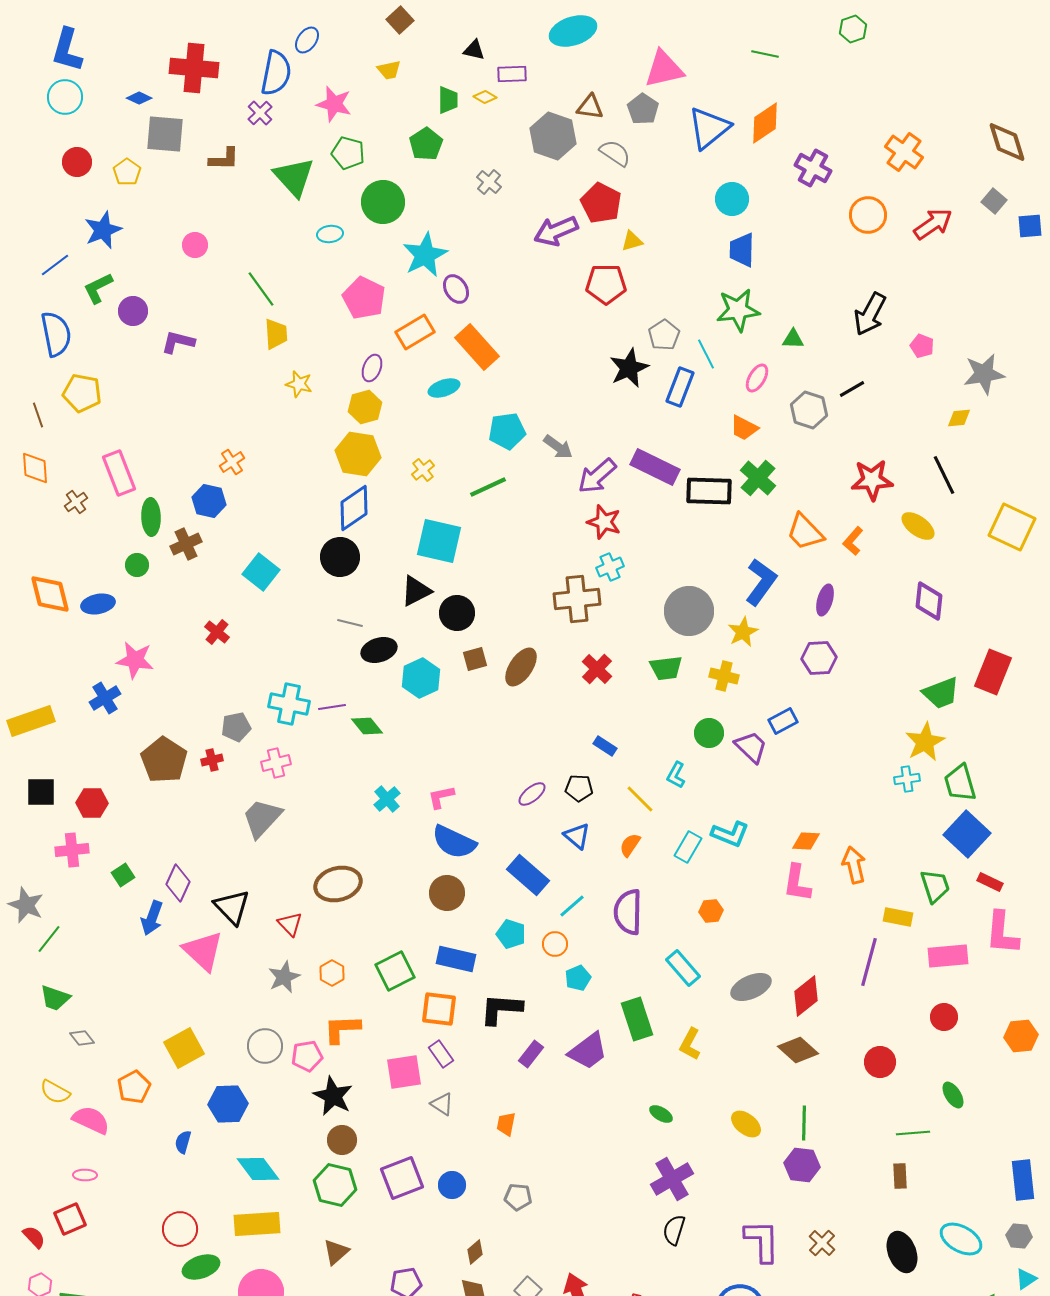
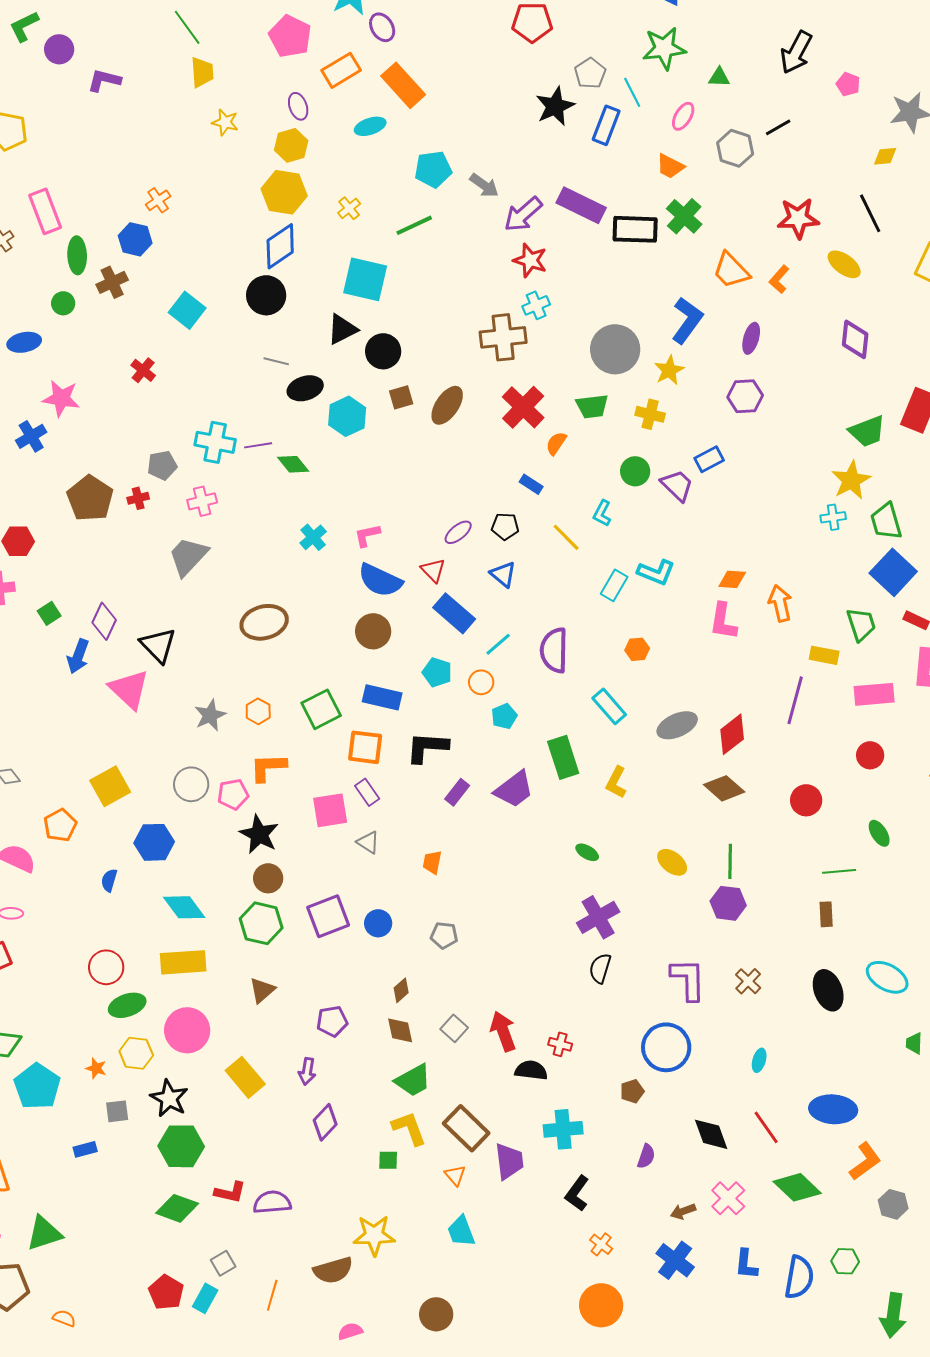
purple ellipse: (372, 368) -> (298, 106), turned -40
red cross: (597, 669) -> (523, 407), size x1.4
orange semicircle: (630, 845) -> (556, 443), moved
red triangle: (290, 924) -> (433, 570), moved

